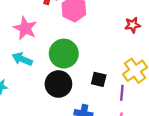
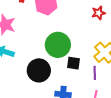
green circle: (64, 54) -> (58, 45), moved

